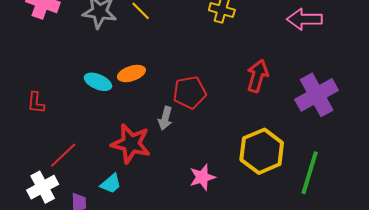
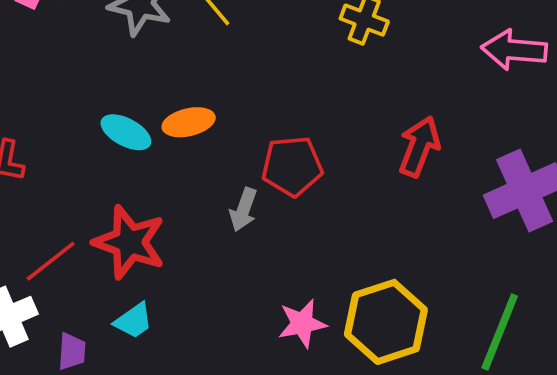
red star: (131, 144) -> (129, 242), moved
yellow hexagon: (262, 151) -> (386, 322), moved

